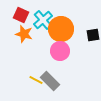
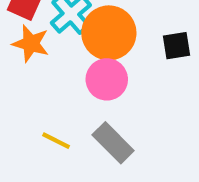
gray rectangle: (50, 81) -> (113, 143), moved

